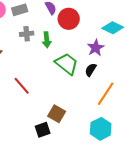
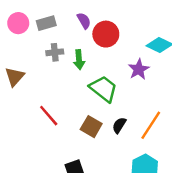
black semicircle: (91, 70) -> (119, 125), moved
brown square: (57, 114) -> (91, 127), moved

